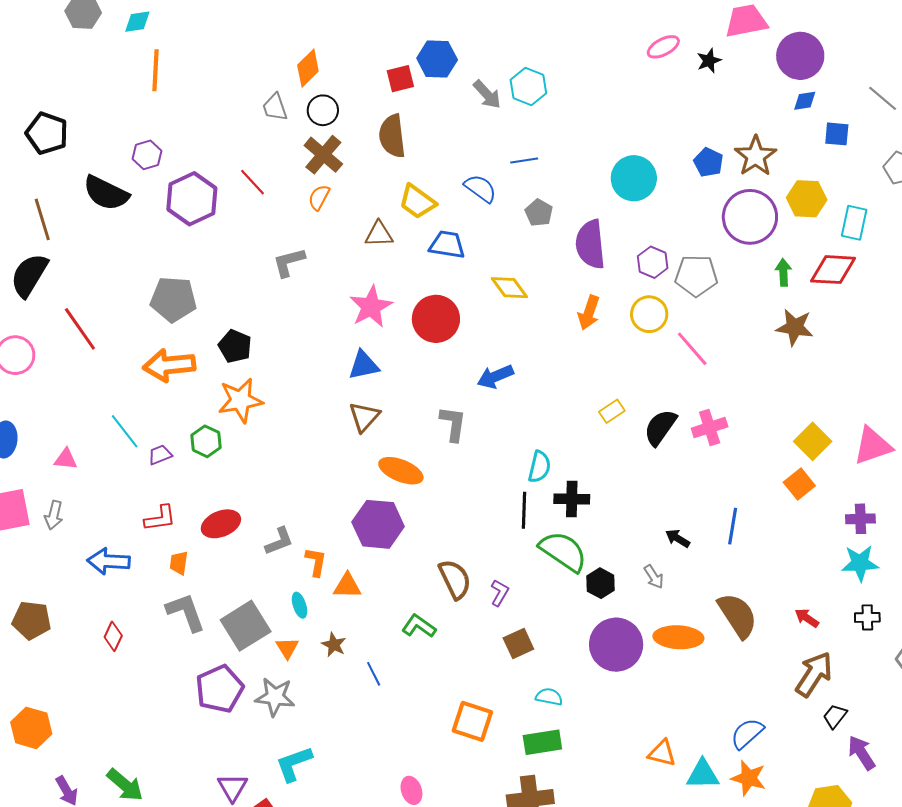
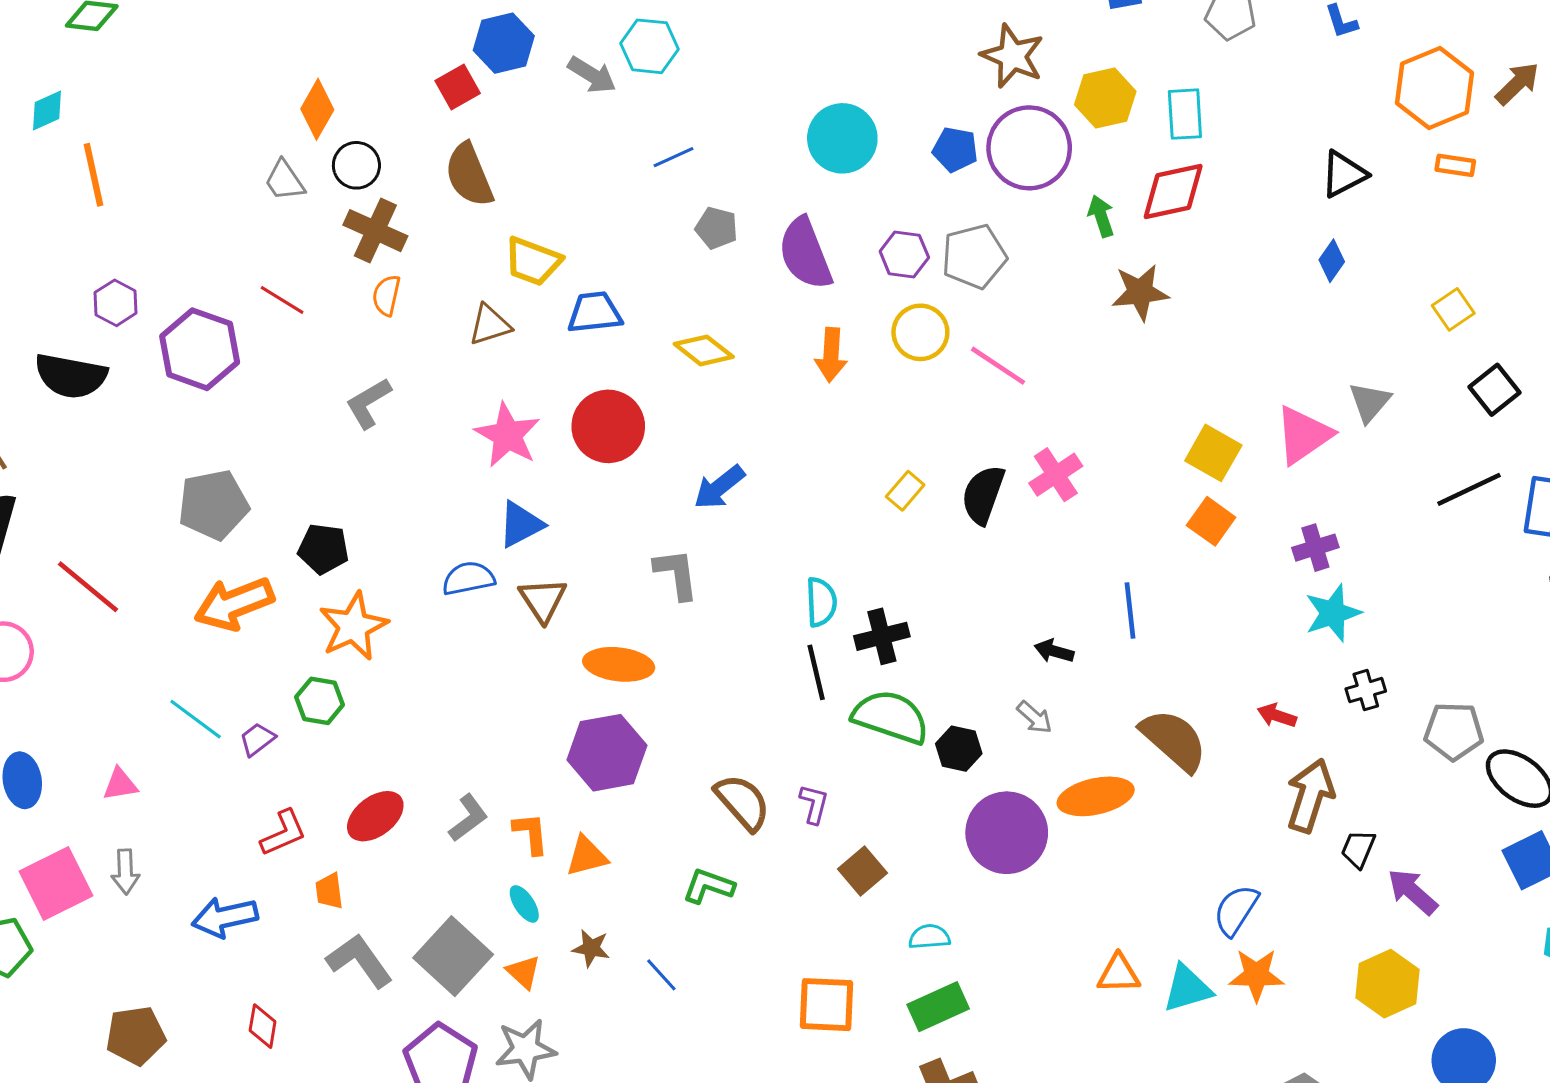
blue pentagon: (708, 162) -> (955, 150), moved
blue semicircle: (480, 188) -> (468, 578), moved, turned -32

